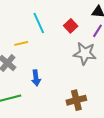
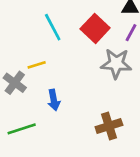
red square: (71, 26) -> (95, 28), size x1.5
yellow line: (21, 43) -> (37, 65), moved

